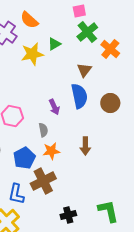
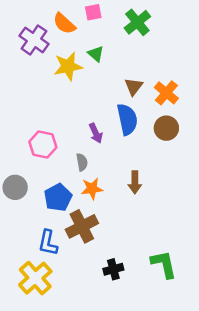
pink square: (79, 11) -> (93, 12), moved
green cross: (87, 32) -> (137, 22), moved
green triangle: (54, 44) -> (96, 54), turned -48
orange cross: (110, 49) -> (166, 93), moved

